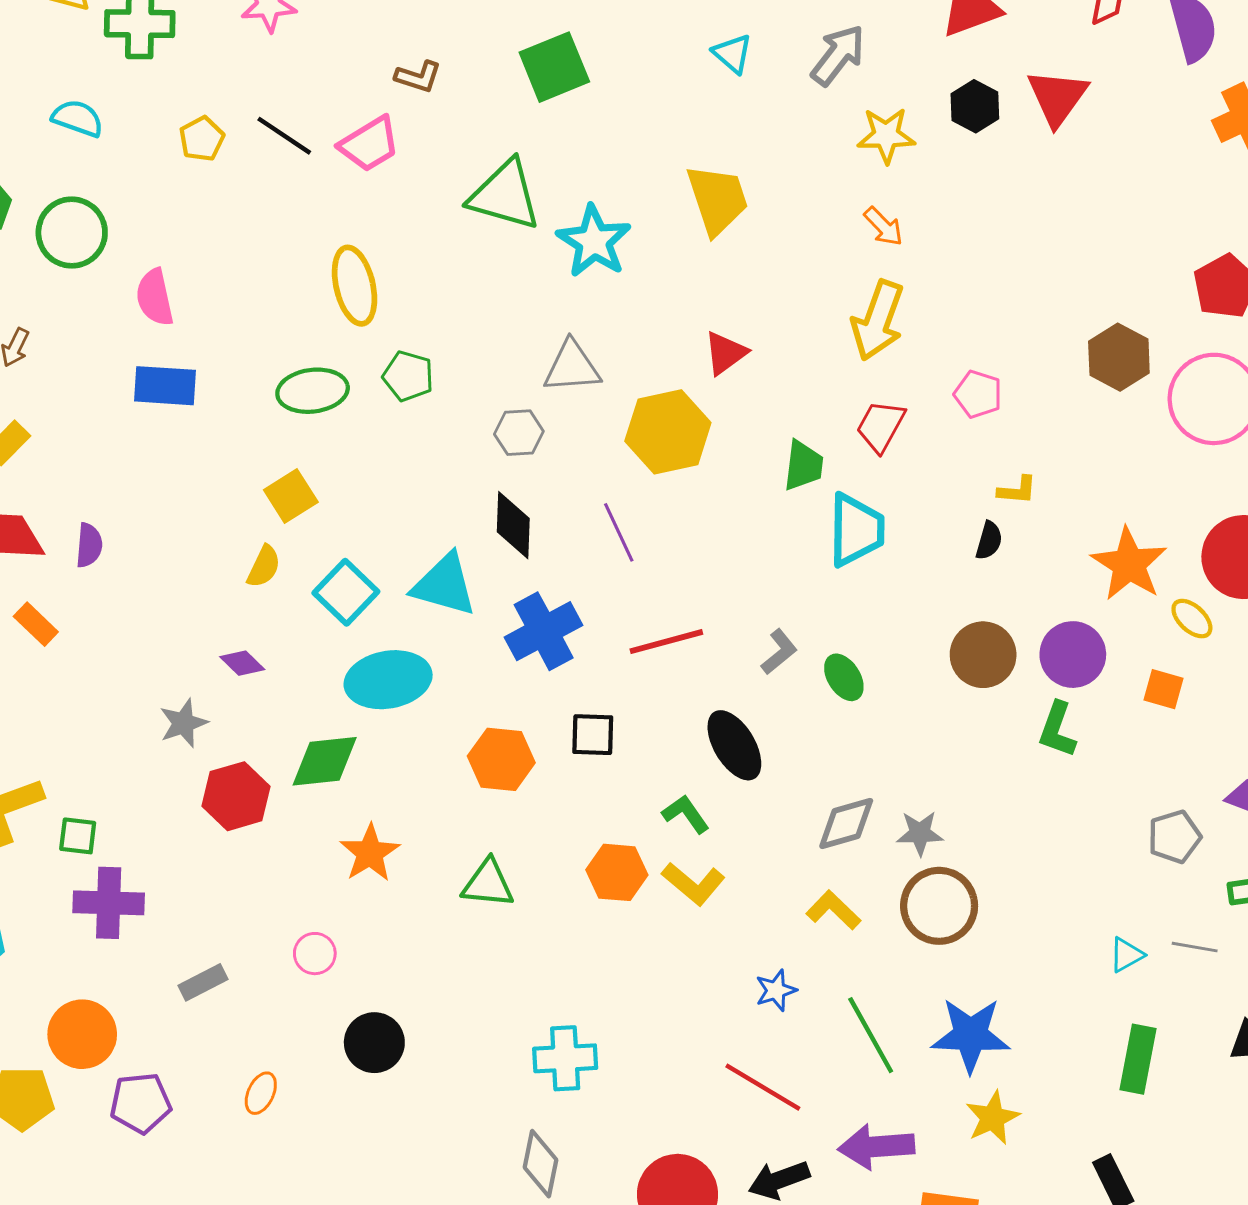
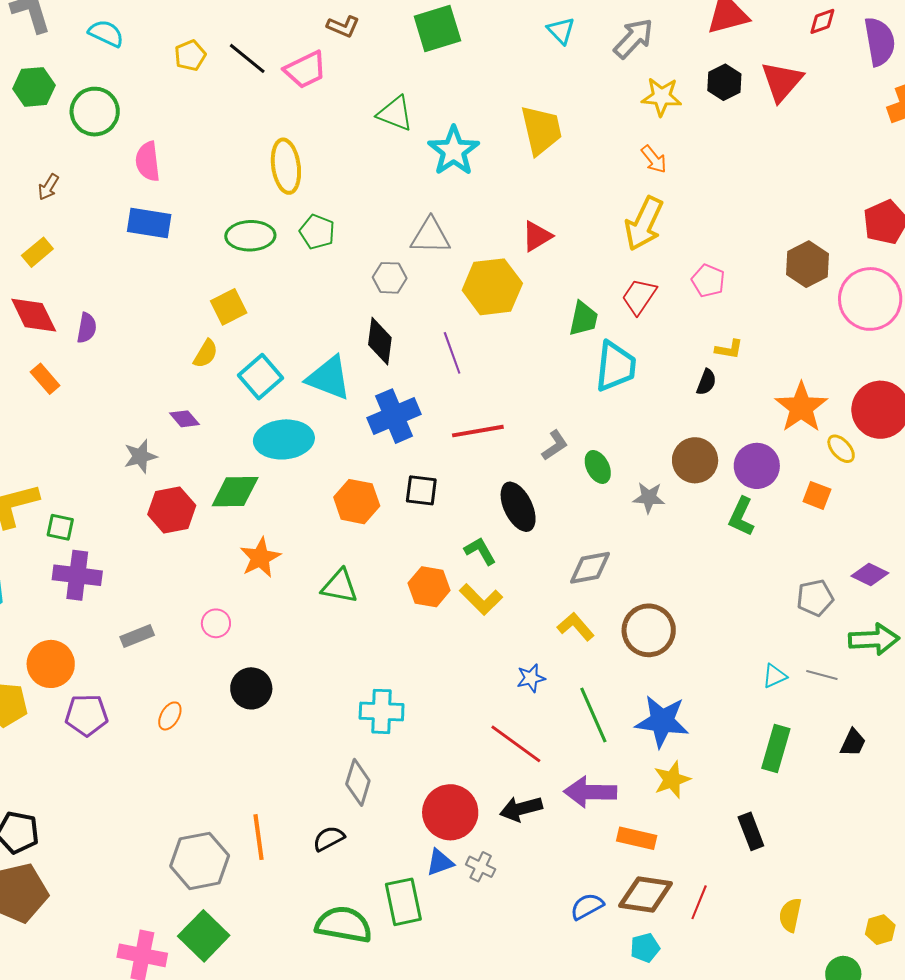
green triangle: (505, 195) -> (395, 113), size x0.7
gray star: (920, 833) -> (649, 498), moved

